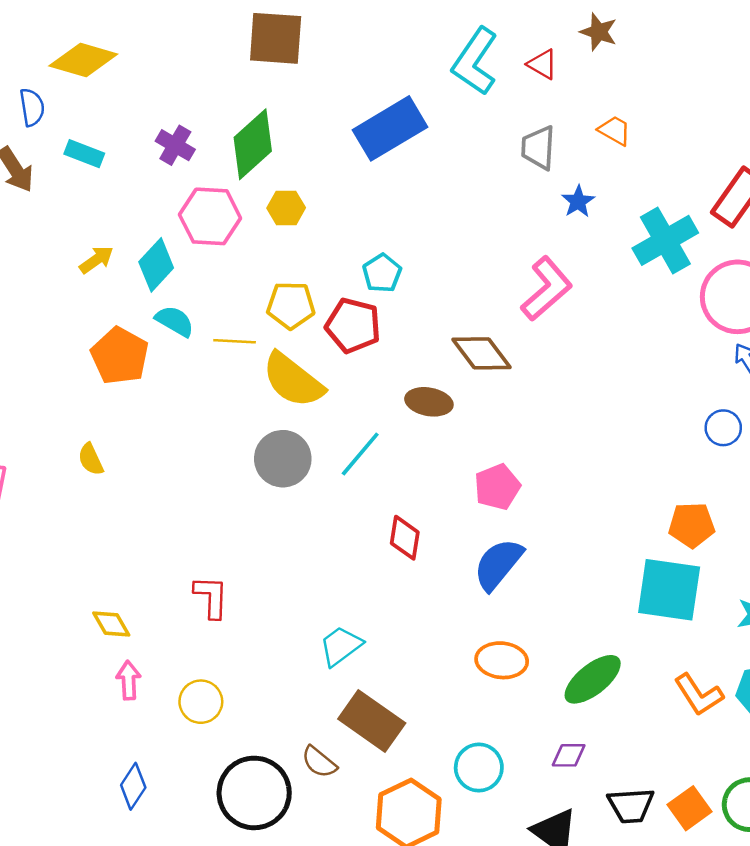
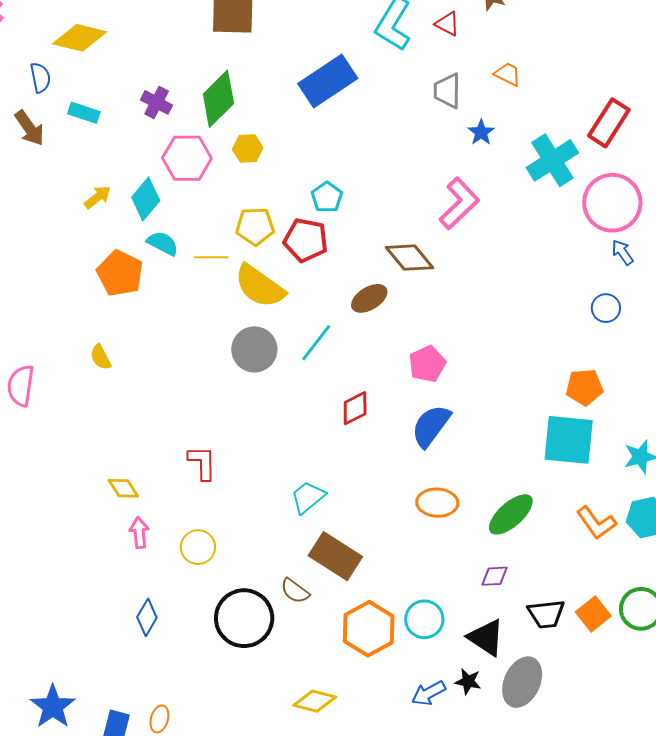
brown ellipse: (429, 402) -> (369, 298), turned -39
red diamond: (405, 538) -> (355, 408), turned 57
cyan circle: (479, 768) -> (424, 619), moved

